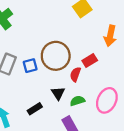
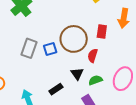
red rectangle: (90, 60) -> (102, 32), moved, turned -48

